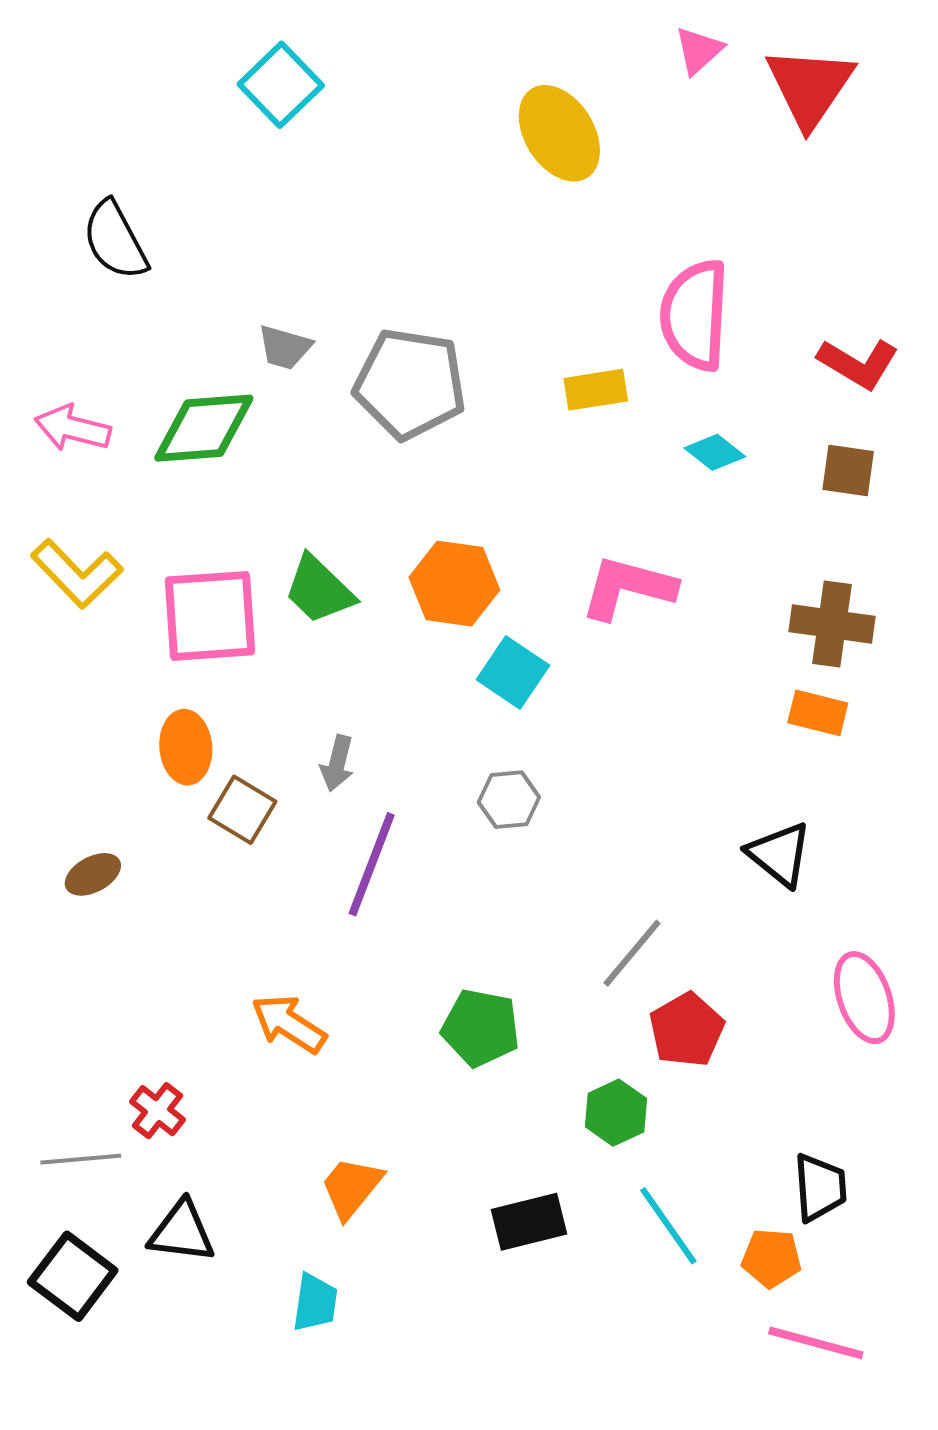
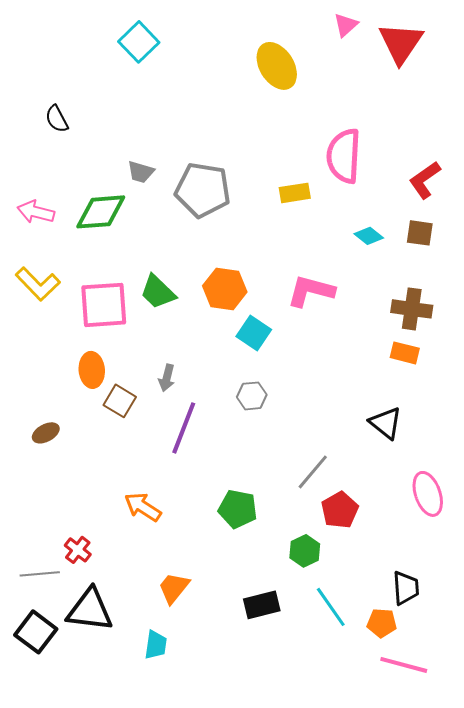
black semicircle: (115, 240) -> (57, 119), size x0.7
red L-shape: (858, 363) -> (425, 180), turned 114
cyan diamond: (715, 452) -> (369, 236), moved
black triangle: (182, 1232) -> (90, 610), size x1.4

